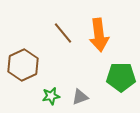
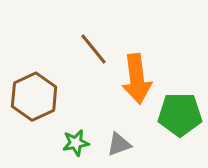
orange arrow: (99, 35) -> (137, 79), moved

